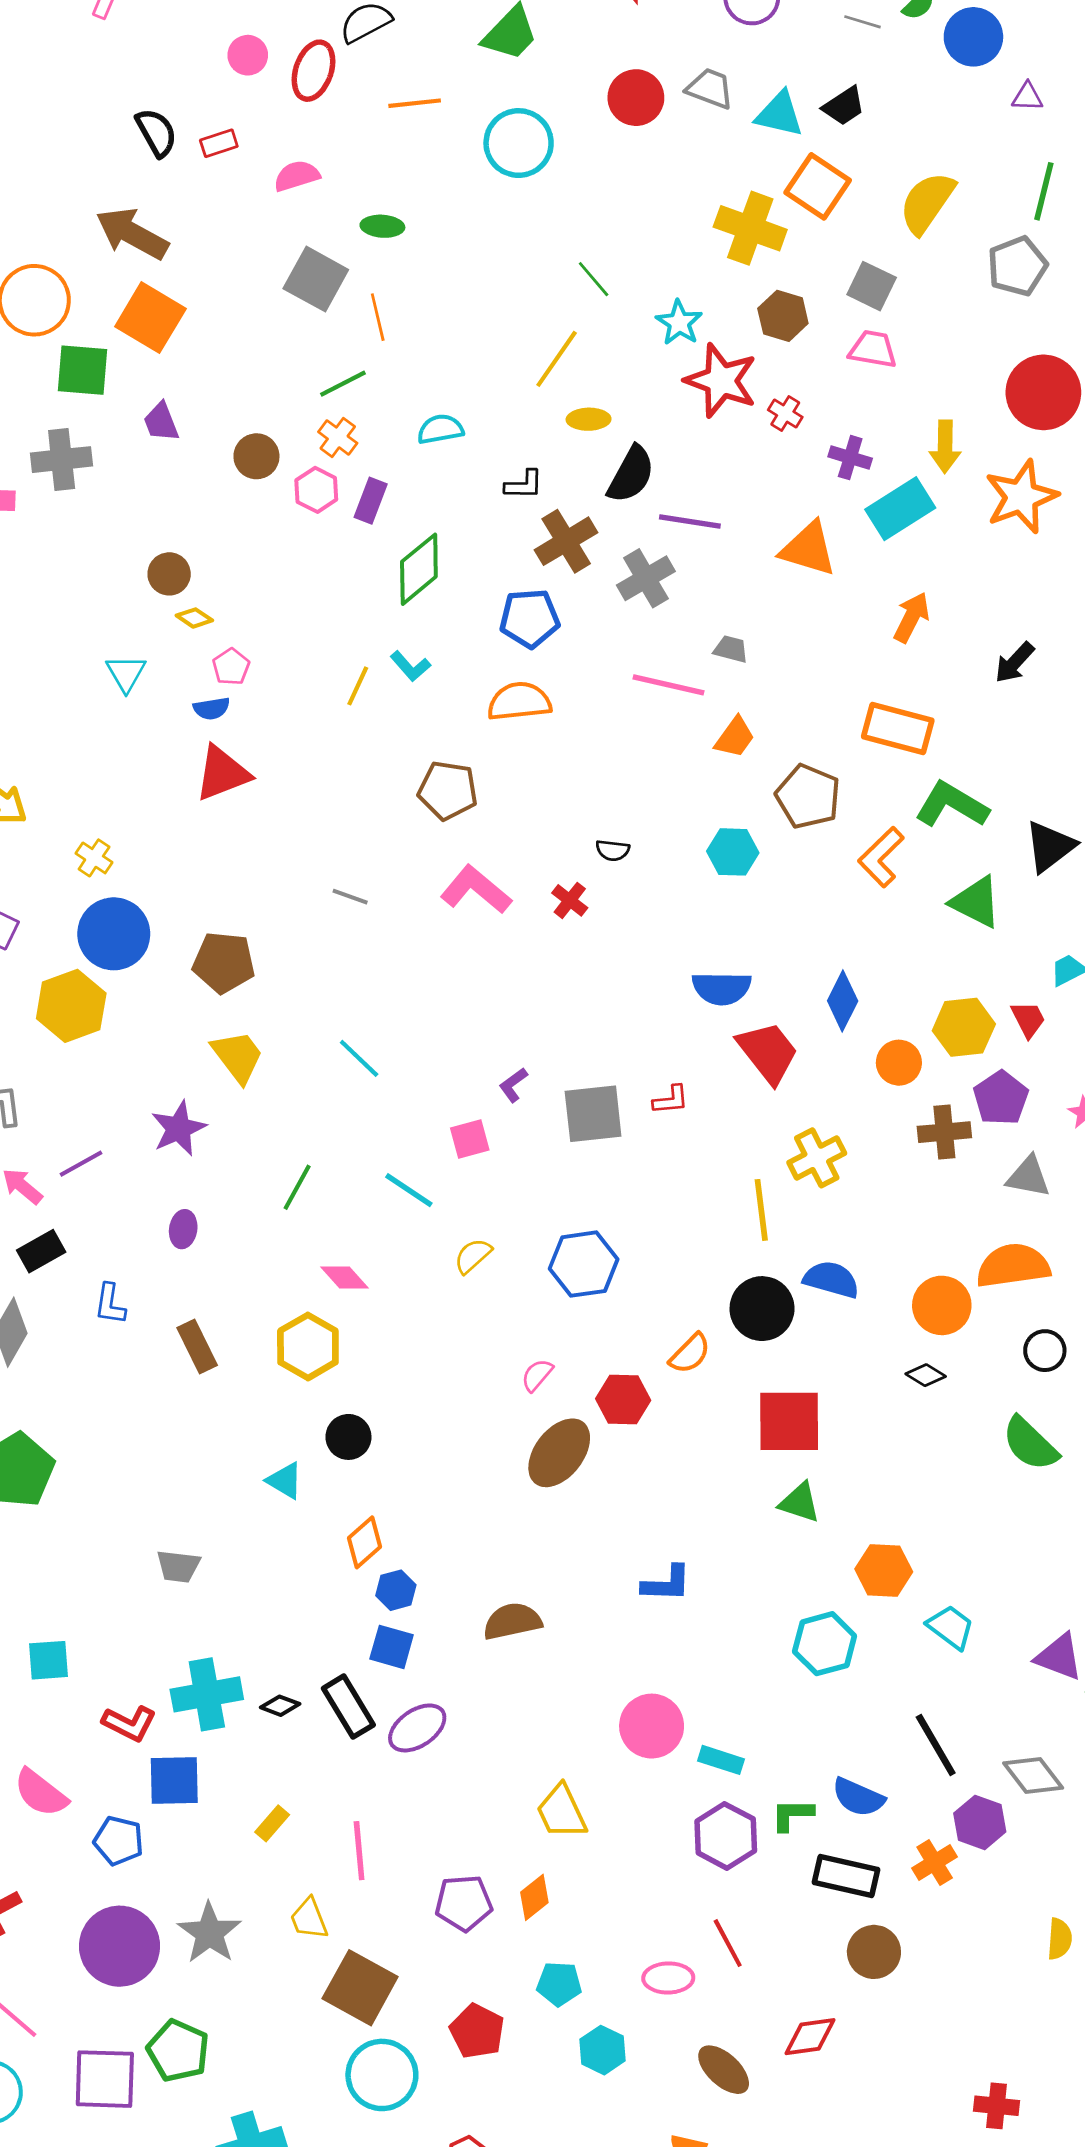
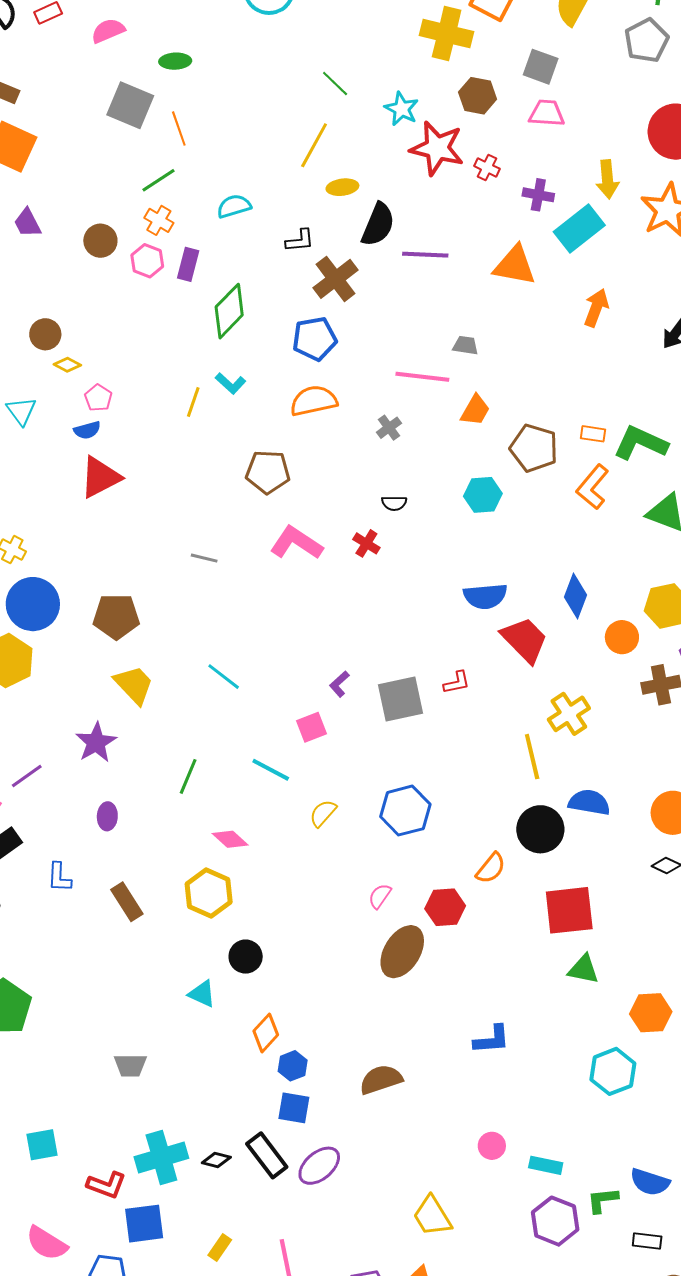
gray cross: (646, 578) -> (389, 428), moved, size x0.6
orange rectangle: (898, 729) -> (593, 434), moved, size x0.5
pink circle: (652, 1726) -> (492, 1146), size x0.6
black rectangle: (846, 1876) -> (647, 1241), size x0.6

